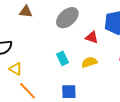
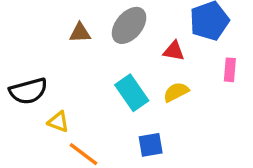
brown triangle: (26, 12) -> (80, 33), moved
cyan rectangle: (63, 58) -> (132, 93), size x1.5

